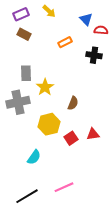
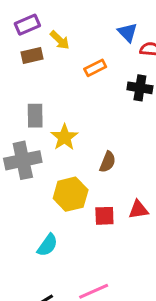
yellow arrow: (49, 11) -> (60, 40), moved
brown rectangle: (24, 34) -> (32, 55), turned -40
red square: (71, 138) -> (104, 216), turned 32

